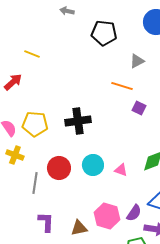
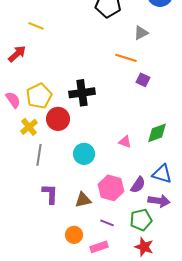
yellow pentagon: (35, 124) -> (39, 96), turned -30
yellow cross: (15, 155) -> (29, 127), moved, turned 30
cyan circle: (93, 165) -> (84, 154), moved
red circle: (59, 168) -> (58, 119), moved

